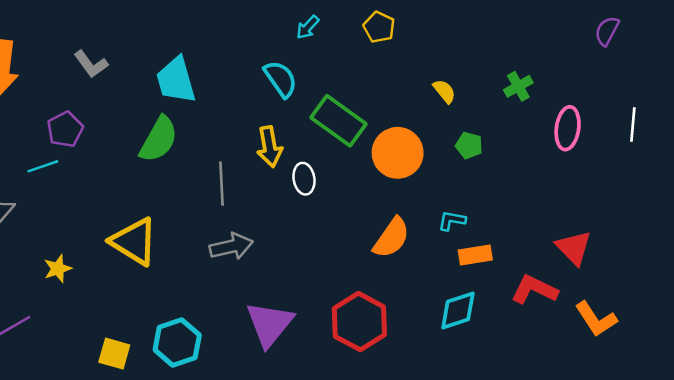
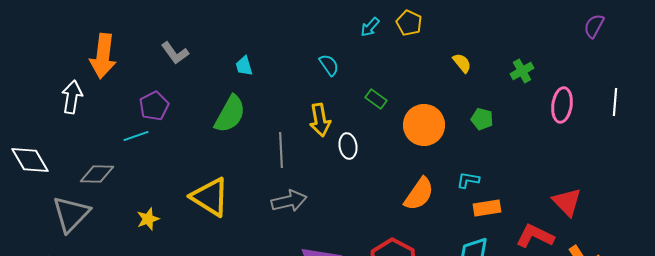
cyan arrow: (308, 27) -> (370, 27), moved
cyan semicircle: (281, 79) -> (329, 65), size x0.7
cyan trapezoid: (176, 80) -> (244, 66), size x0.5
yellow semicircle: (444, 91) -> (462, 63), moved
green rectangle: (338, 121) -> (376, 99), size x0.5

